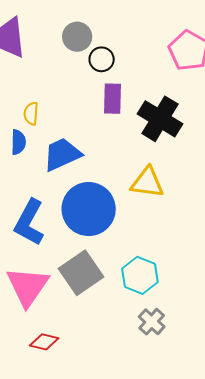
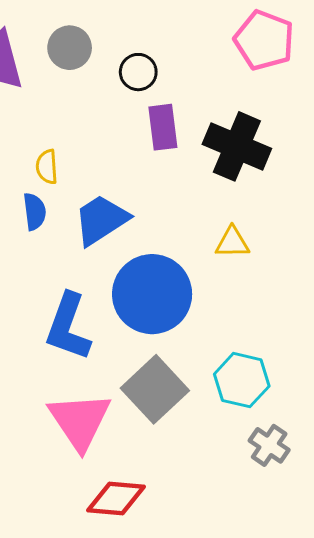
gray circle: (77, 37) -> (70, 48), moved
yellow triangle: (147, 183) -> (232, 242), size x0.7
red diamond: (44, 342) -> (116, 498), size x1.4

